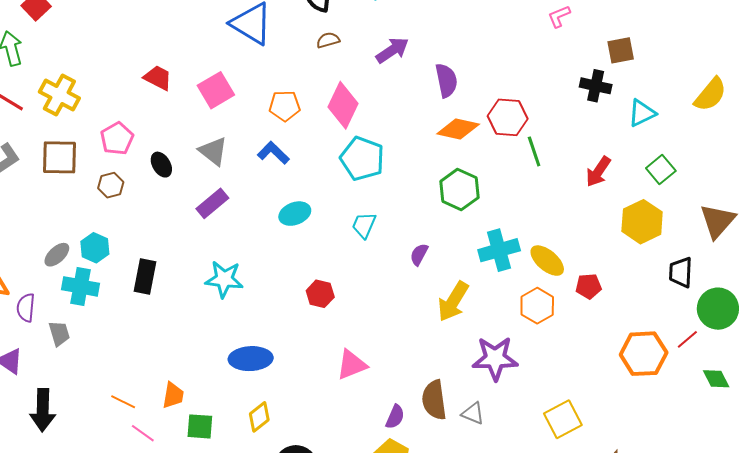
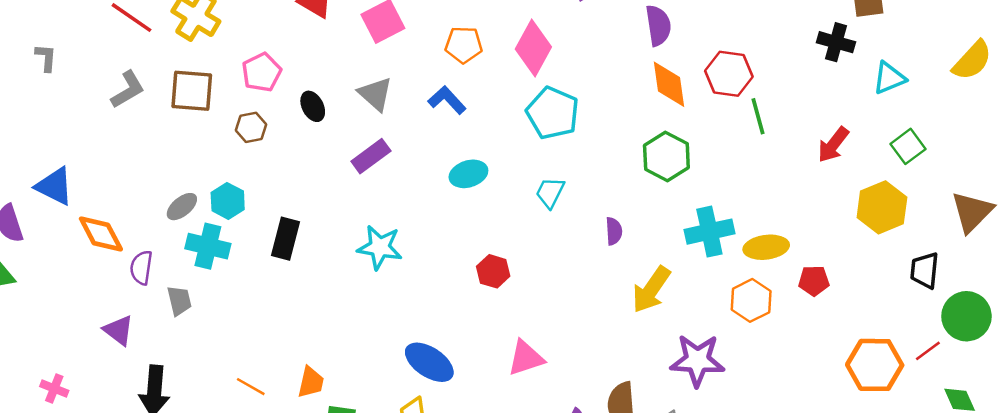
orange diamond: (458, 129) -> (669, 84), turned 66
purple semicircle: (419, 254) -> (614, 231), turned 145
yellow ellipse: (547, 261) -> (766, 247), turned -51
blue ellipse: (251, 359) -> (429, 362), moved, turned 33

